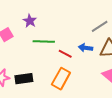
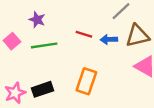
green line: (44, 42) -> (44, 45), moved
red line: (65, 54) -> (84, 34), moved

